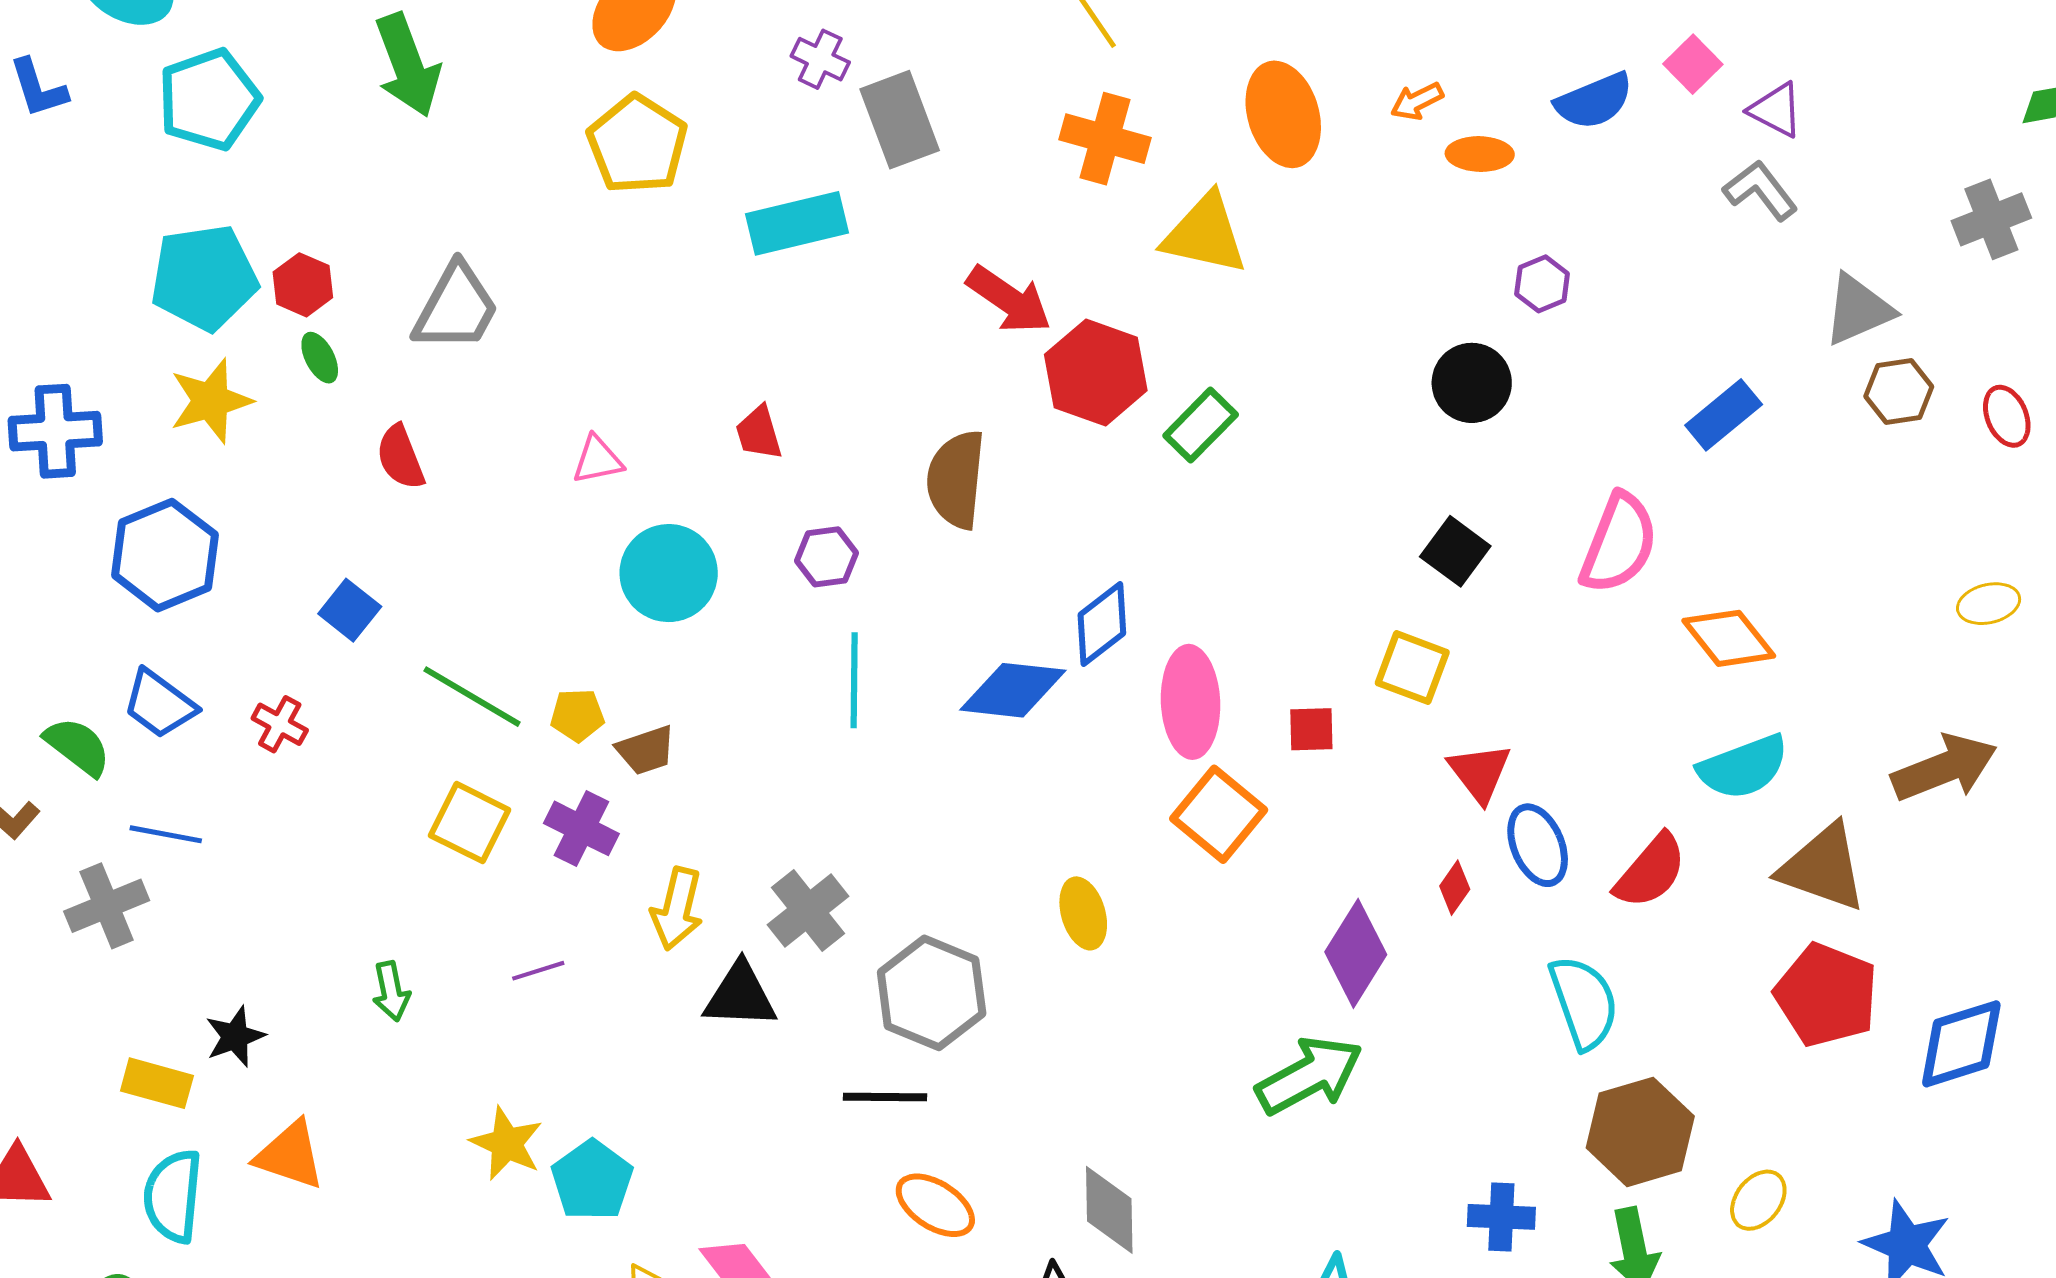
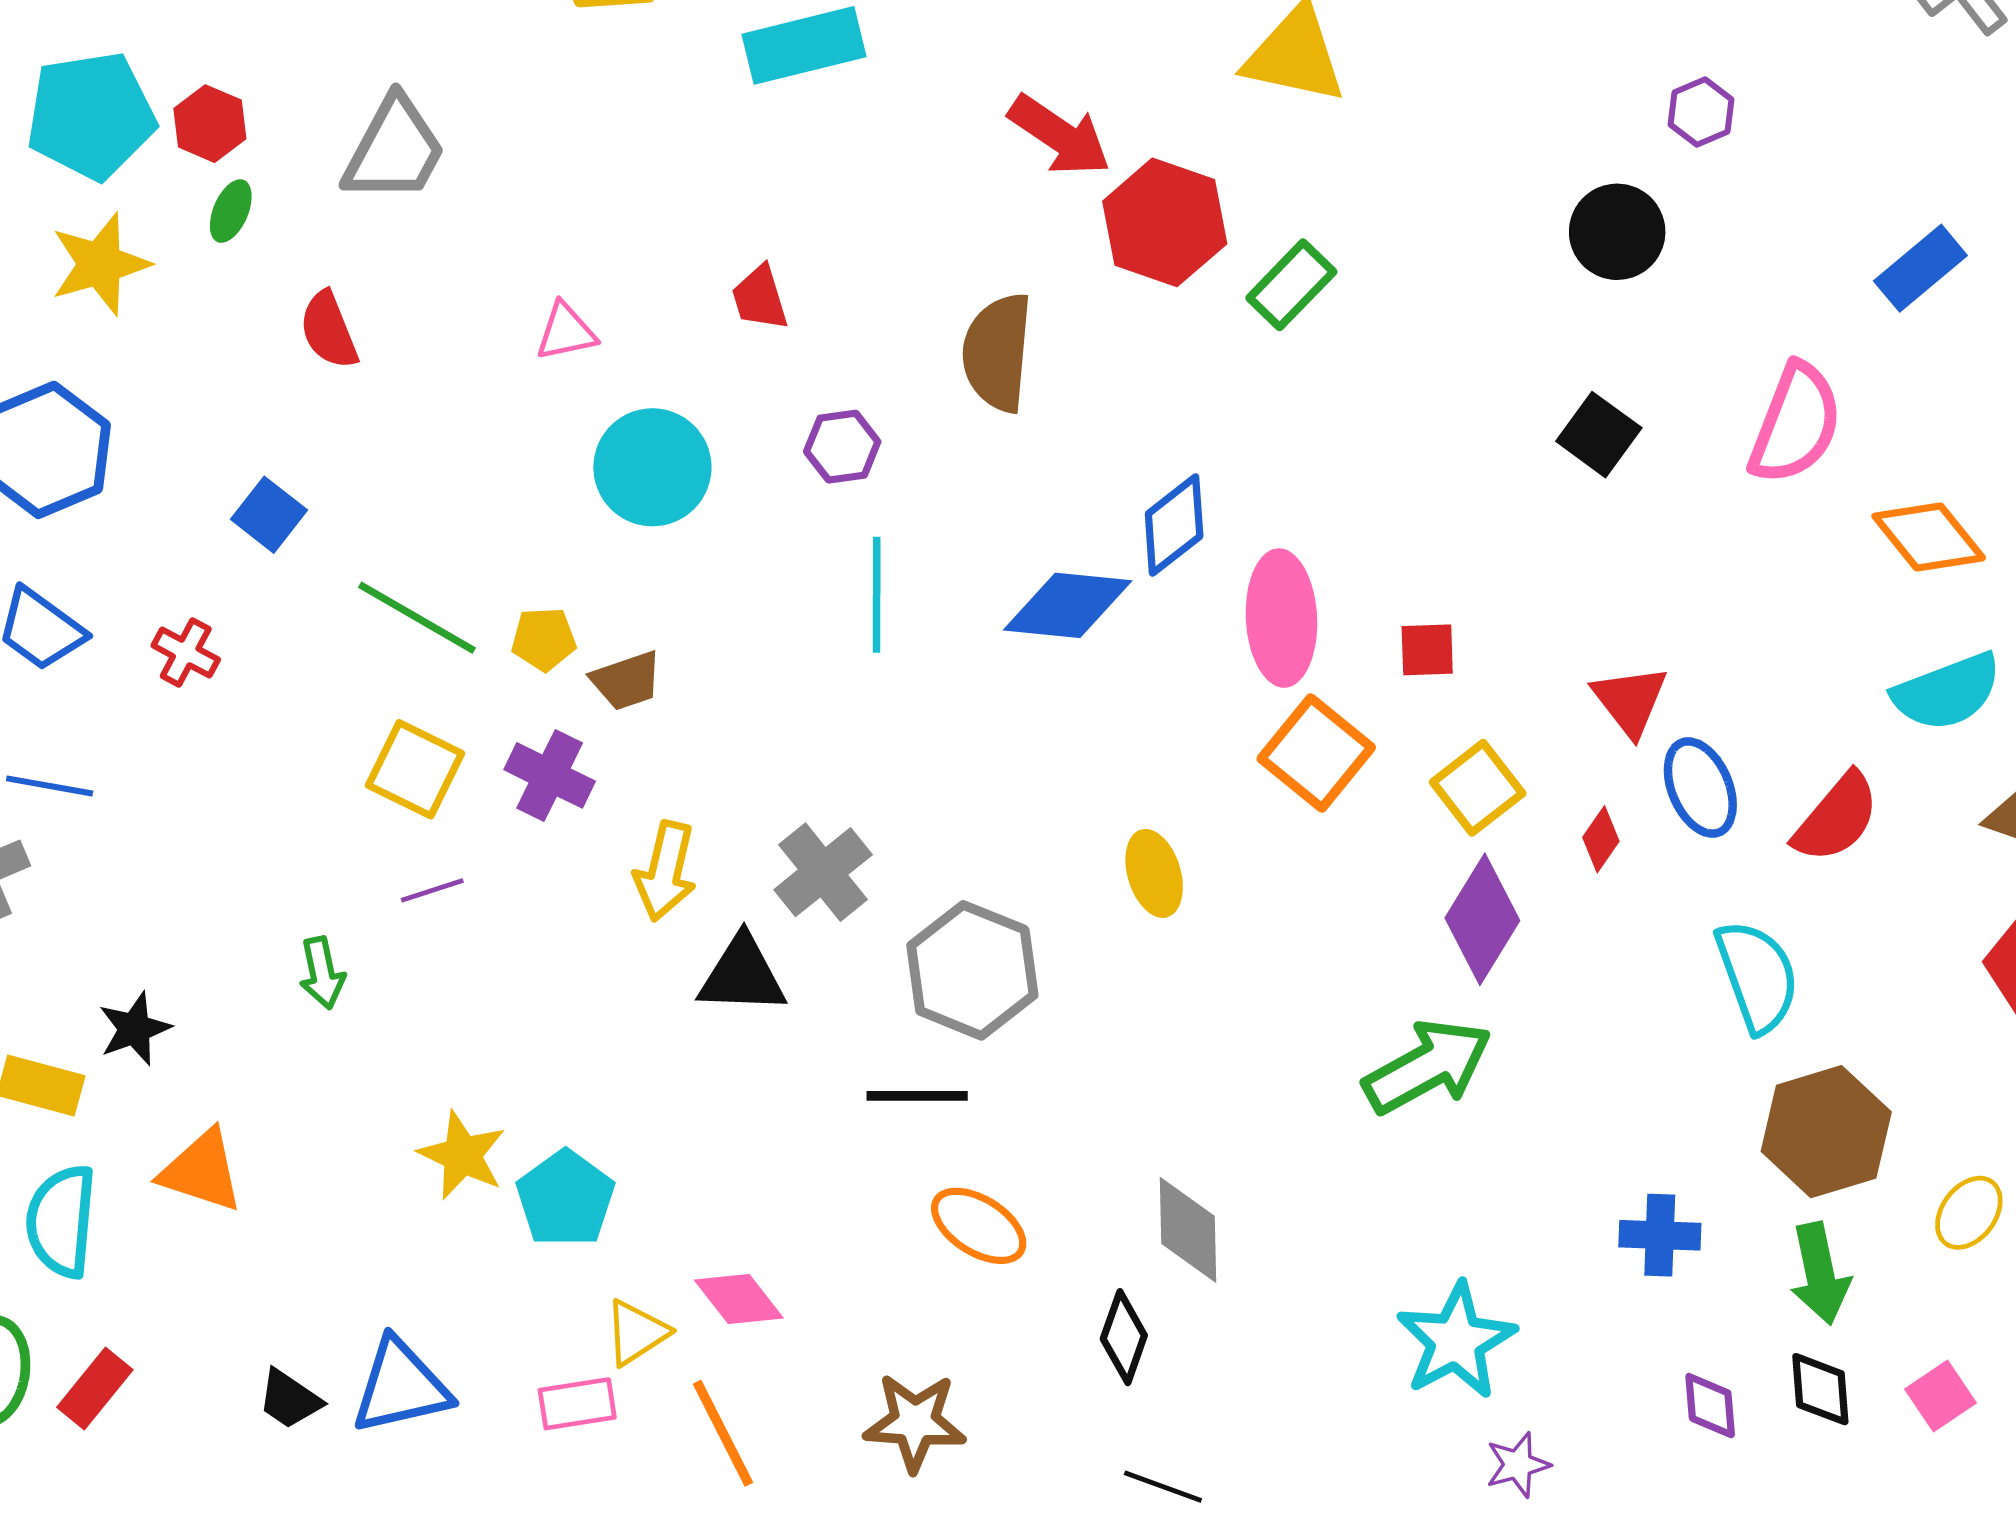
green ellipse: (320, 358) -> (231, 211), turned 51
yellow square: (1412, 668) -> (1478, 788), moved, turned 32
purple line: (538, 971) -> (432, 890), moved

